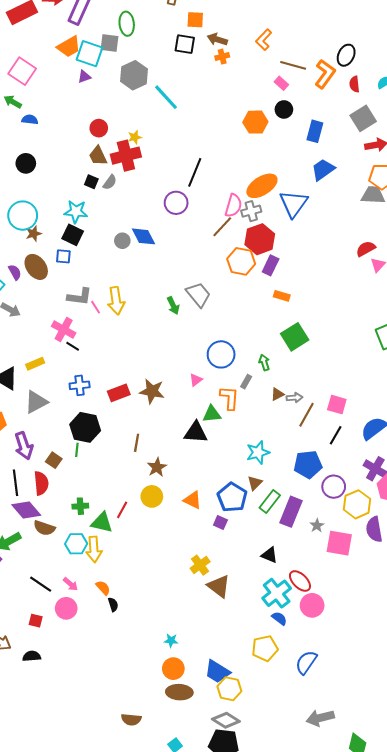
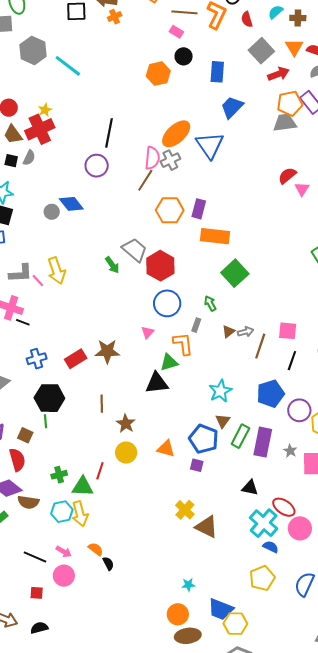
red hexagon: (260, 239) -> (160, 266), moved
orange rectangle: (282, 296) -> (215, 236), size x1.8
cyan star: (171, 640) -> (188, 585), moved

